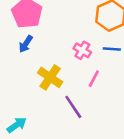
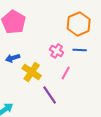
blue arrow: (26, 44) -> (13, 58), moved, turned 40

